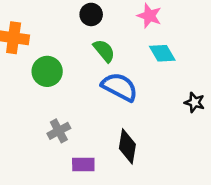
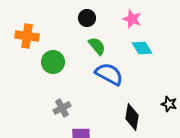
black star: (195, 102) -> (169, 104), moved
black diamond: (127, 146) -> (132, 117), moved

